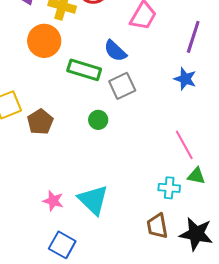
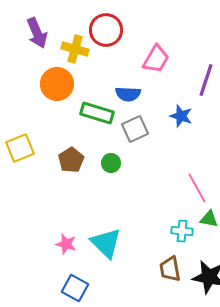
blue semicircle: (115, 51) -> (128, 94), turned -40
blue star: (185, 79) -> (181, 116), moved
brown pentagon: (40, 122) -> (71, 160), moved

